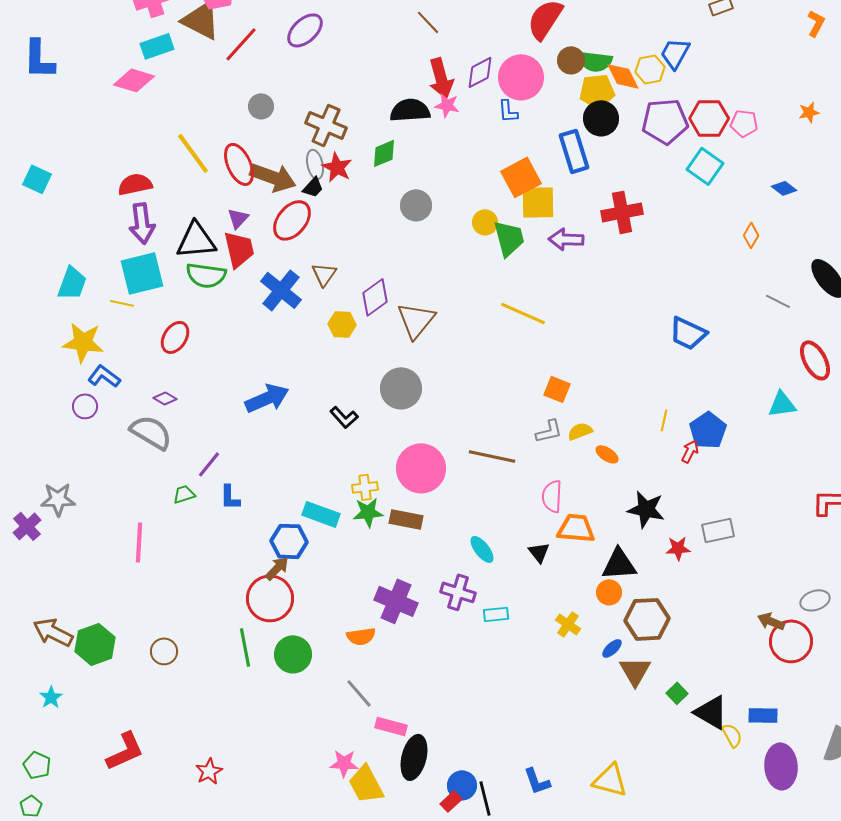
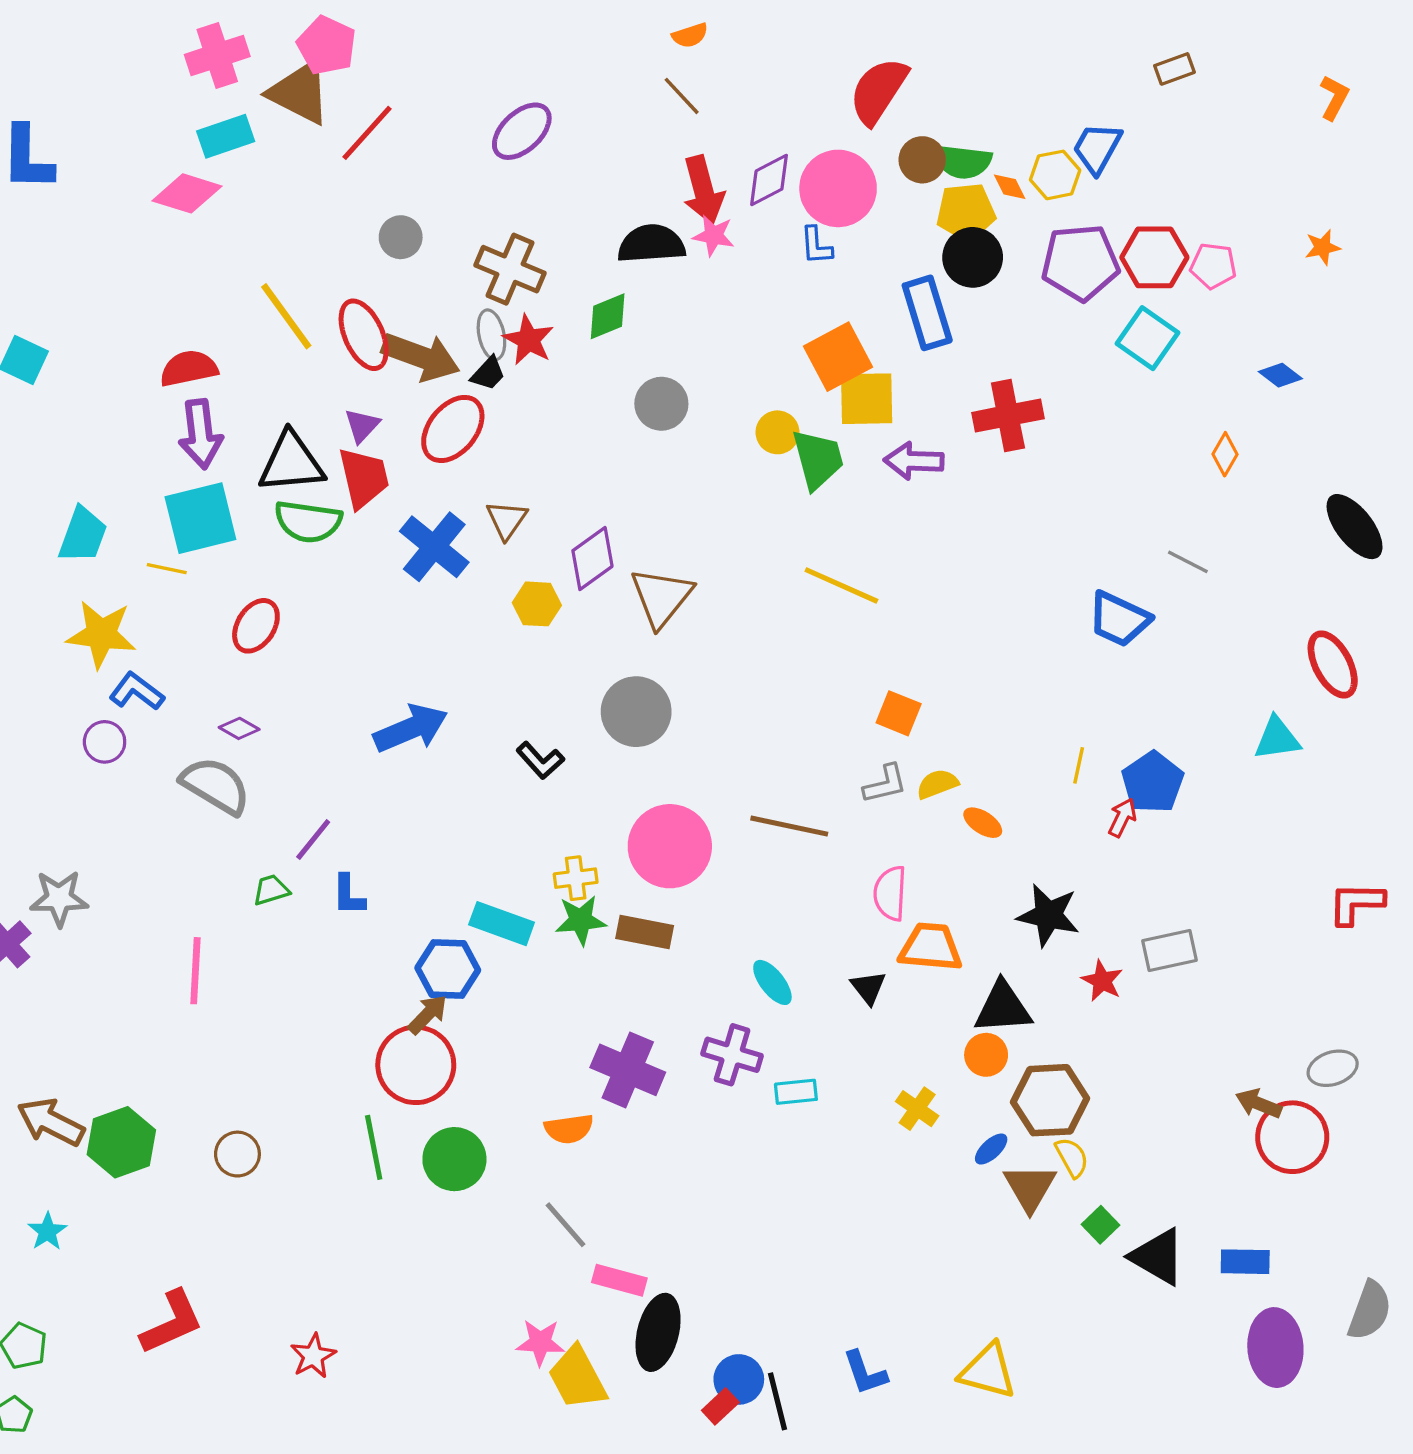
purple ellipse: (305, 30) -> (522, 131), moved
orange diamond: (623, 76) -> (1010, 187), size x0.6
gray line: (778, 301) -> (1188, 562), moved
red star: (678, 548) -> (1102, 981), turned 30
yellow semicircle: (732, 735) -> (1072, 1157), moved

